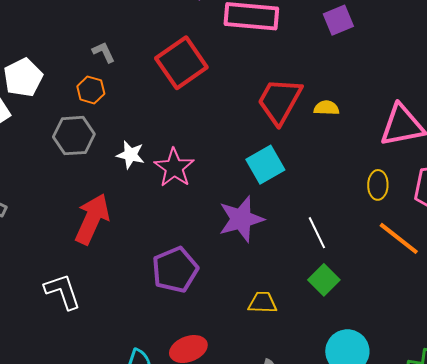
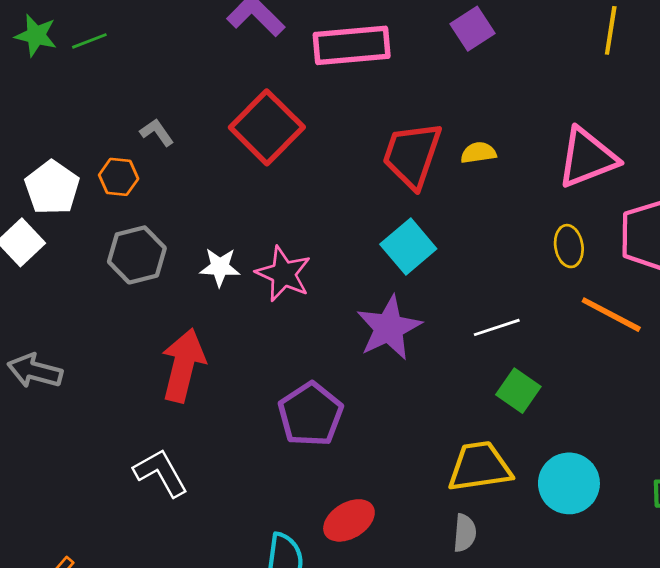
orange hexagon: (91, 90) -> (119, 177), moved
white line: (317, 233) -> (497, 327), turned -72
yellow trapezoid: (262, 303) -> (480, 467), moved, size x1.6

